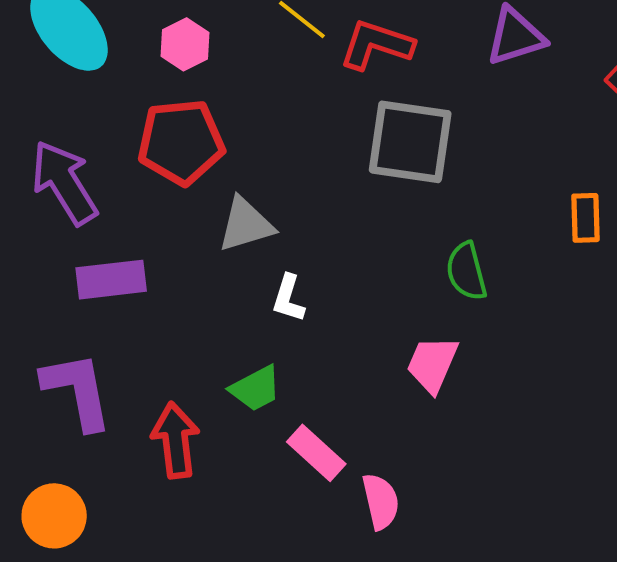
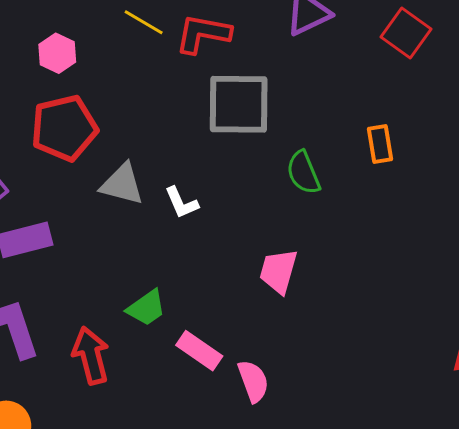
gray triangle: (246, 225) -> (122, 184), turned 39
green semicircle: (466, 271) -> (303, 173), moved
white L-shape: (288, 298) -> (181, 203), moved, turned -33

